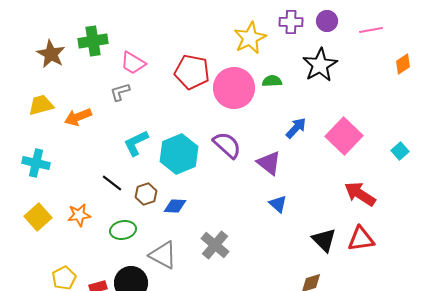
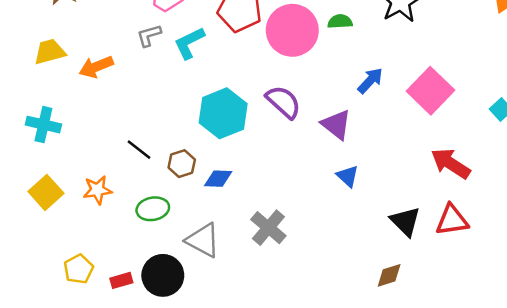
cyan L-shape: (136, 143) -> (189, 43), moved

